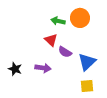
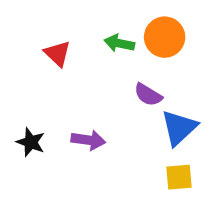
red triangle: (51, 40) -> (57, 54), moved
purple semicircle: (65, 52) -> (148, 95), moved

